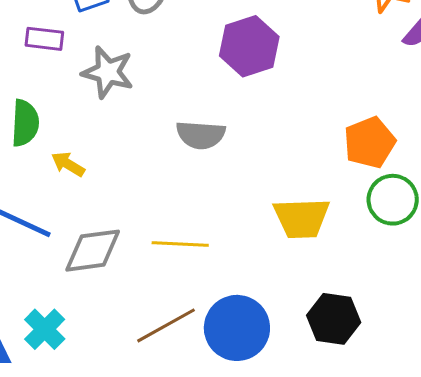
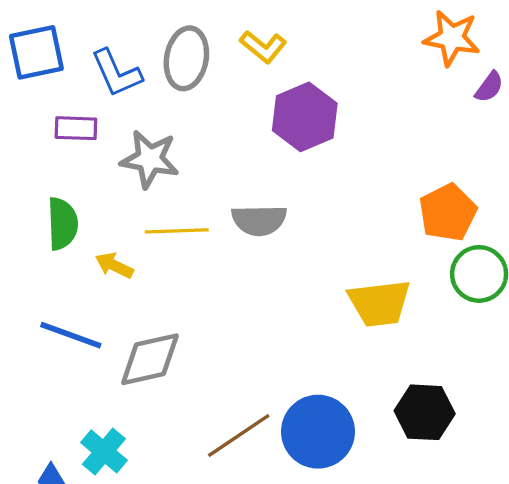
yellow line: (180, 244) -> (177, 231), moved

